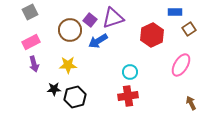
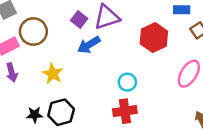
brown circle: (70, 30) -> (33, 31), moved
yellow star: (68, 65) -> (53, 74), turned 30
black star: (54, 89) -> (35, 115), moved

